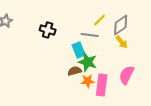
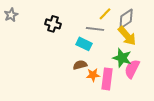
yellow arrow: (122, 42) -> (127, 36), size x1.5
cyan rectangle: (79, 50) -> (84, 44), turned -42
green star: (88, 62) -> (122, 58), moved

